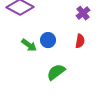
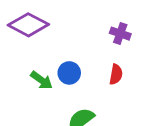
purple cross: (83, 13) -> (120, 34), turned -32

